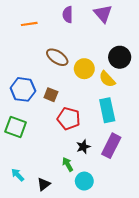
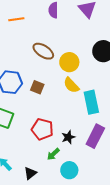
yellow semicircle: (107, 79) -> (71, 85), moved
red pentagon: (69, 119) -> (42, 129), moved
green arrow: (68, 164) -> (53, 154), turned -104

